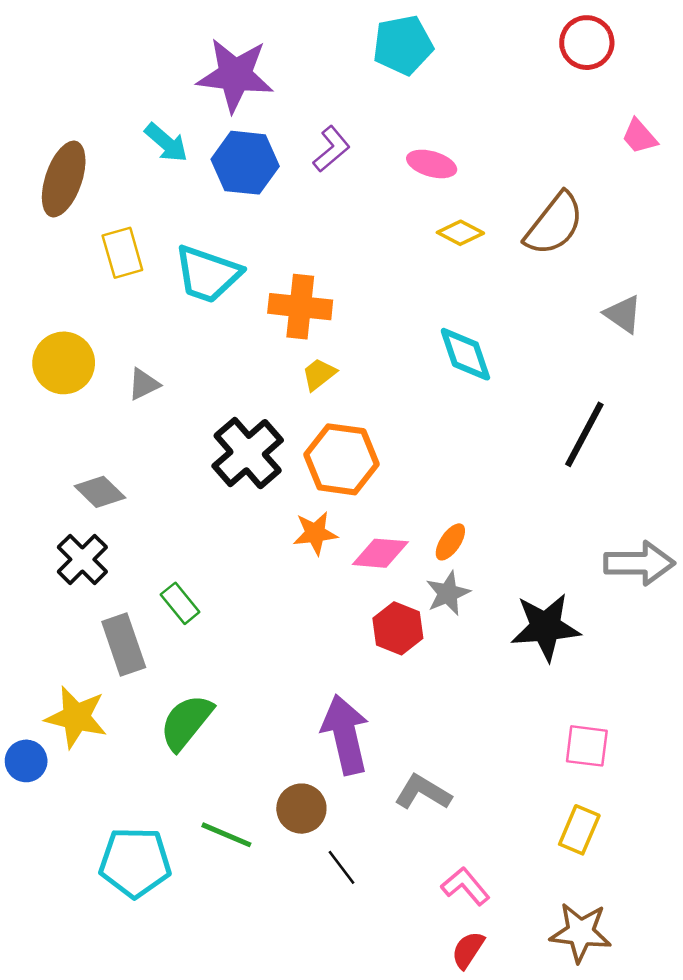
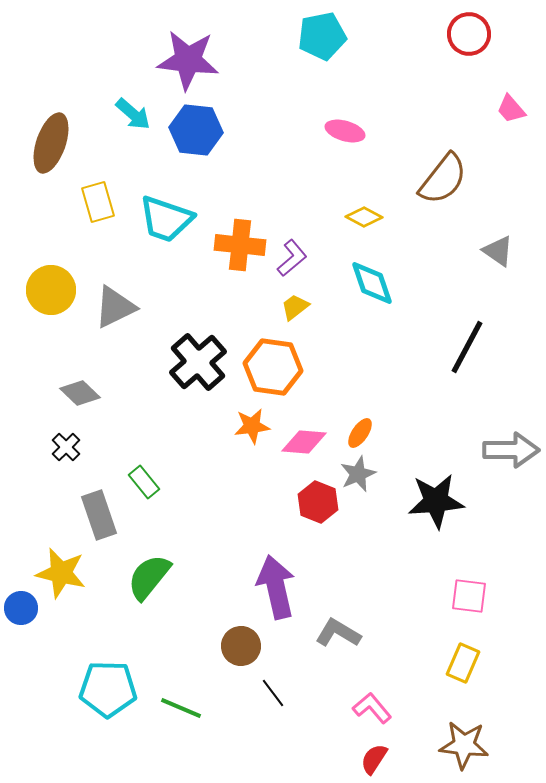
purple L-shape: (331, 149) -> (292, 258), moved
yellow diamond: (460, 233) -> (364, 217), moved
yellow trapezoid: (319, 374) -> (295, 307), moved
gray triangle: (144, 384) -> (115, 307), size x1.6
black cross: (82, 559) -> (66, 447), size x0.7
green line: (226, 835) -> (181, 708), moved

